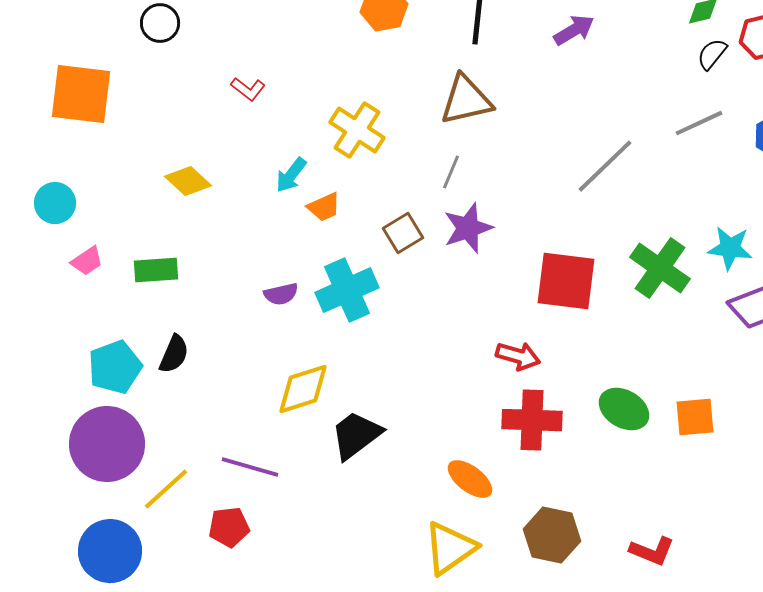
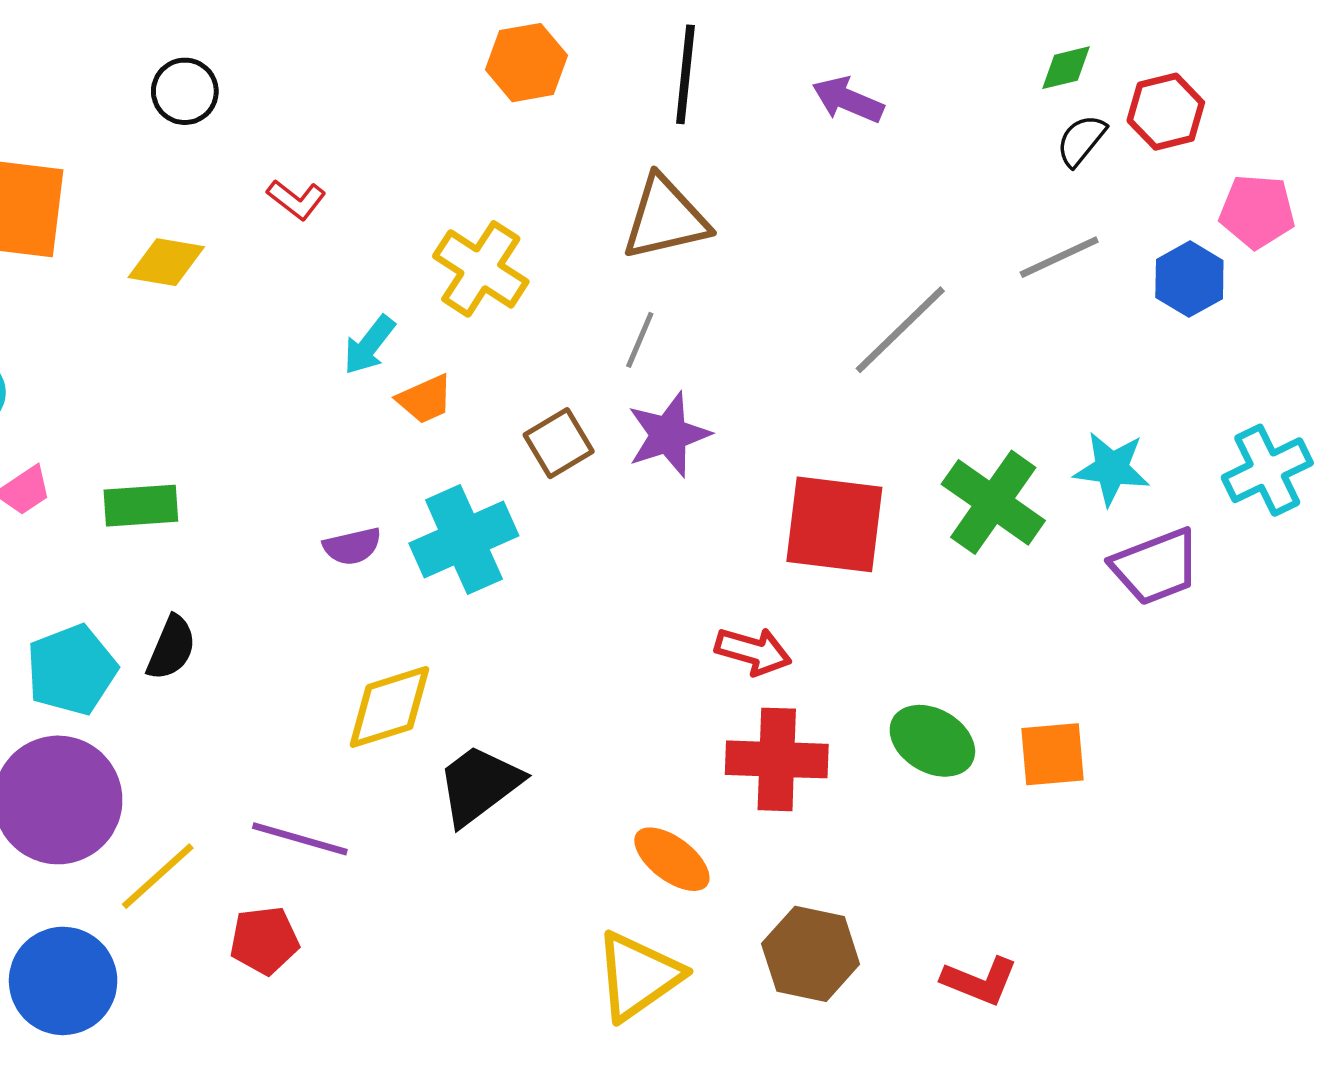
black circle: (160, 23) -> (185, 91), moved
purple arrow: (574, 30) -> (848, 100), turned -126
yellow diamond: (188, 181) -> (166, 262), moved, turned -33

